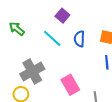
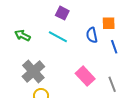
blue semicircle: (79, 39) -> (92, 35), moved
gray cross: (32, 72) -> (33, 72), moved

